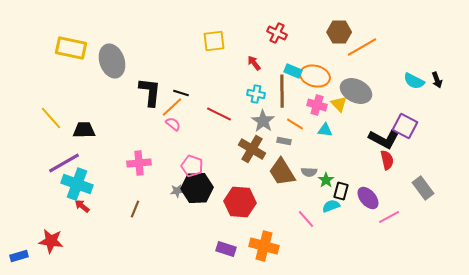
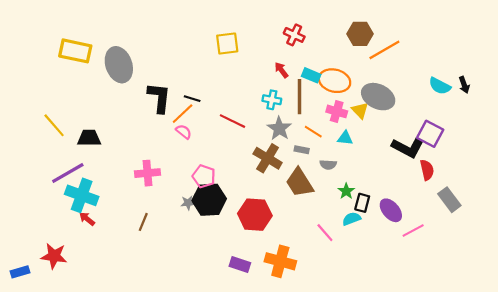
red arrow: (254, 63) -> (281, 70), moved
red semicircle: (387, 160) -> (427, 170), moved
gray semicircle: (309, 172) -> (328, 165), moved

